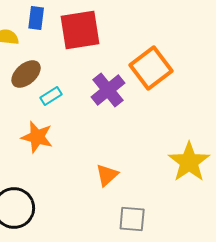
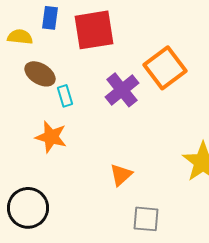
brown ellipse: (26, 74) -> (40, 74), turned 72
cyan rectangle: (51, 96) -> (65, 96), turned -75

